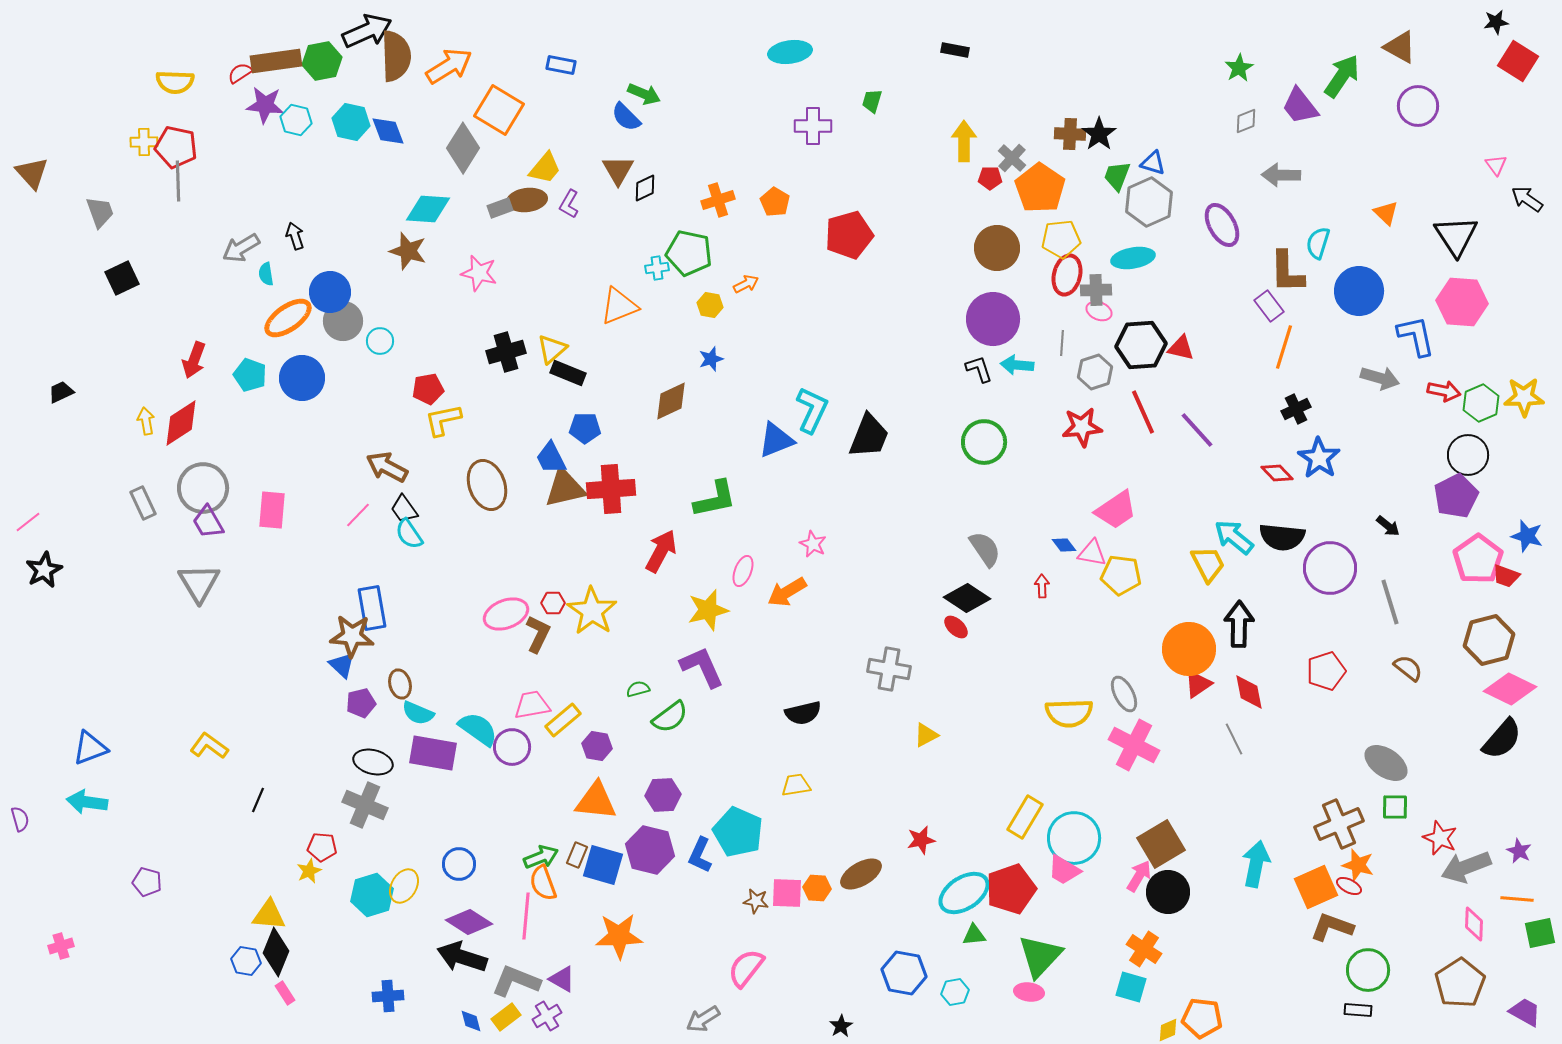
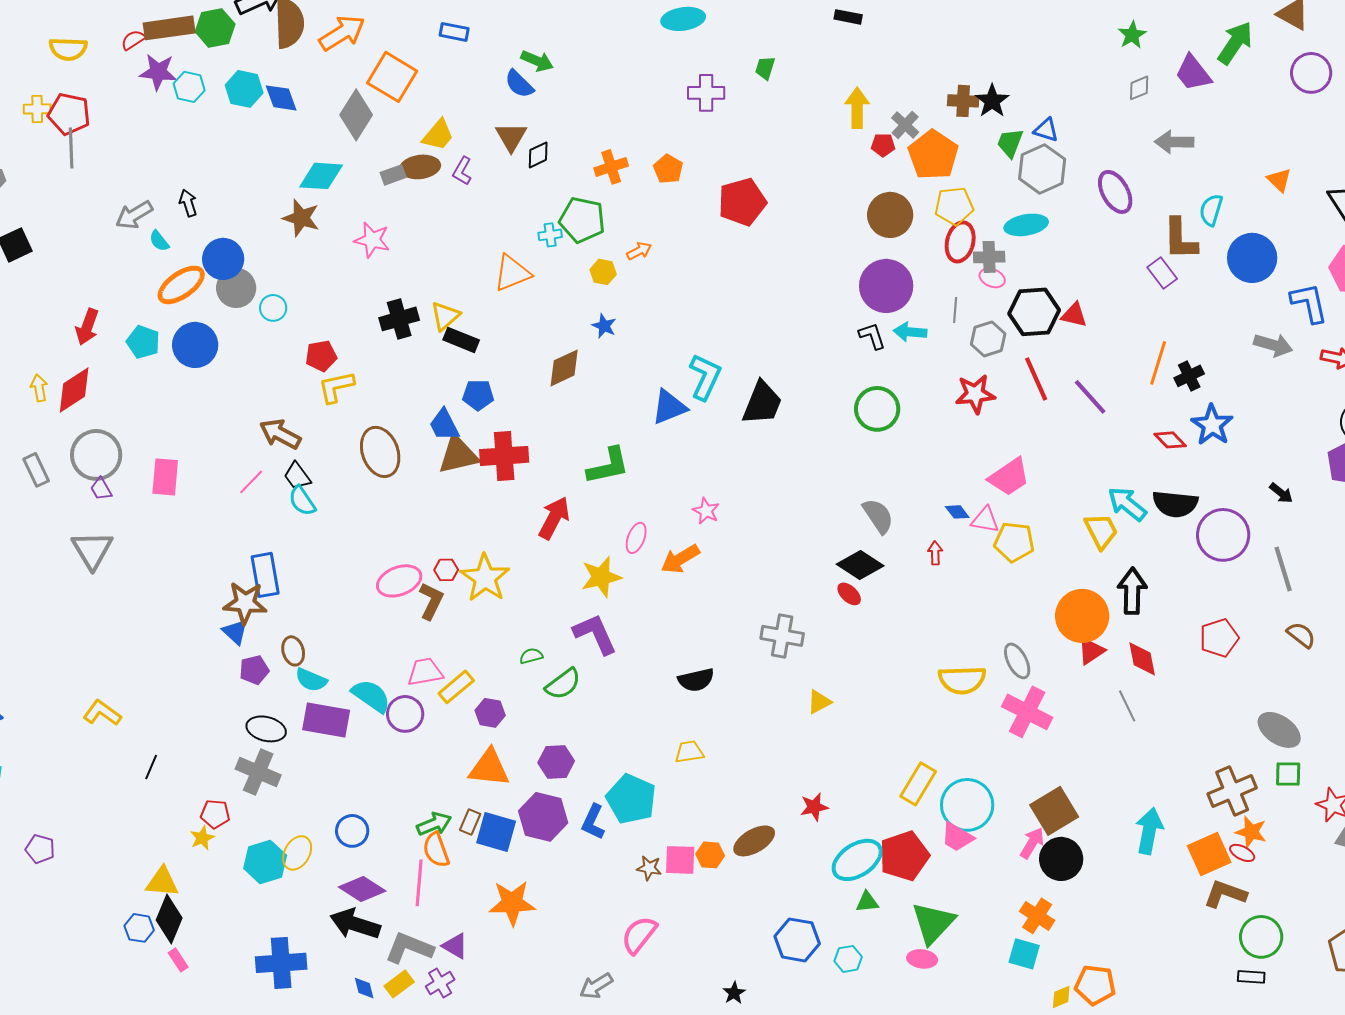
cyan semicircle: (266, 274) -> (159, 241), turned -30
orange line: (1284, 347) -> (1158, 363), moved
blue star: (711, 359) -> (604, 326), turned -30
purple trapezoid: (208, 522) -> (101, 489), size x0.7
blue cross: (388, 996) -> (281, 963), size x1.6

